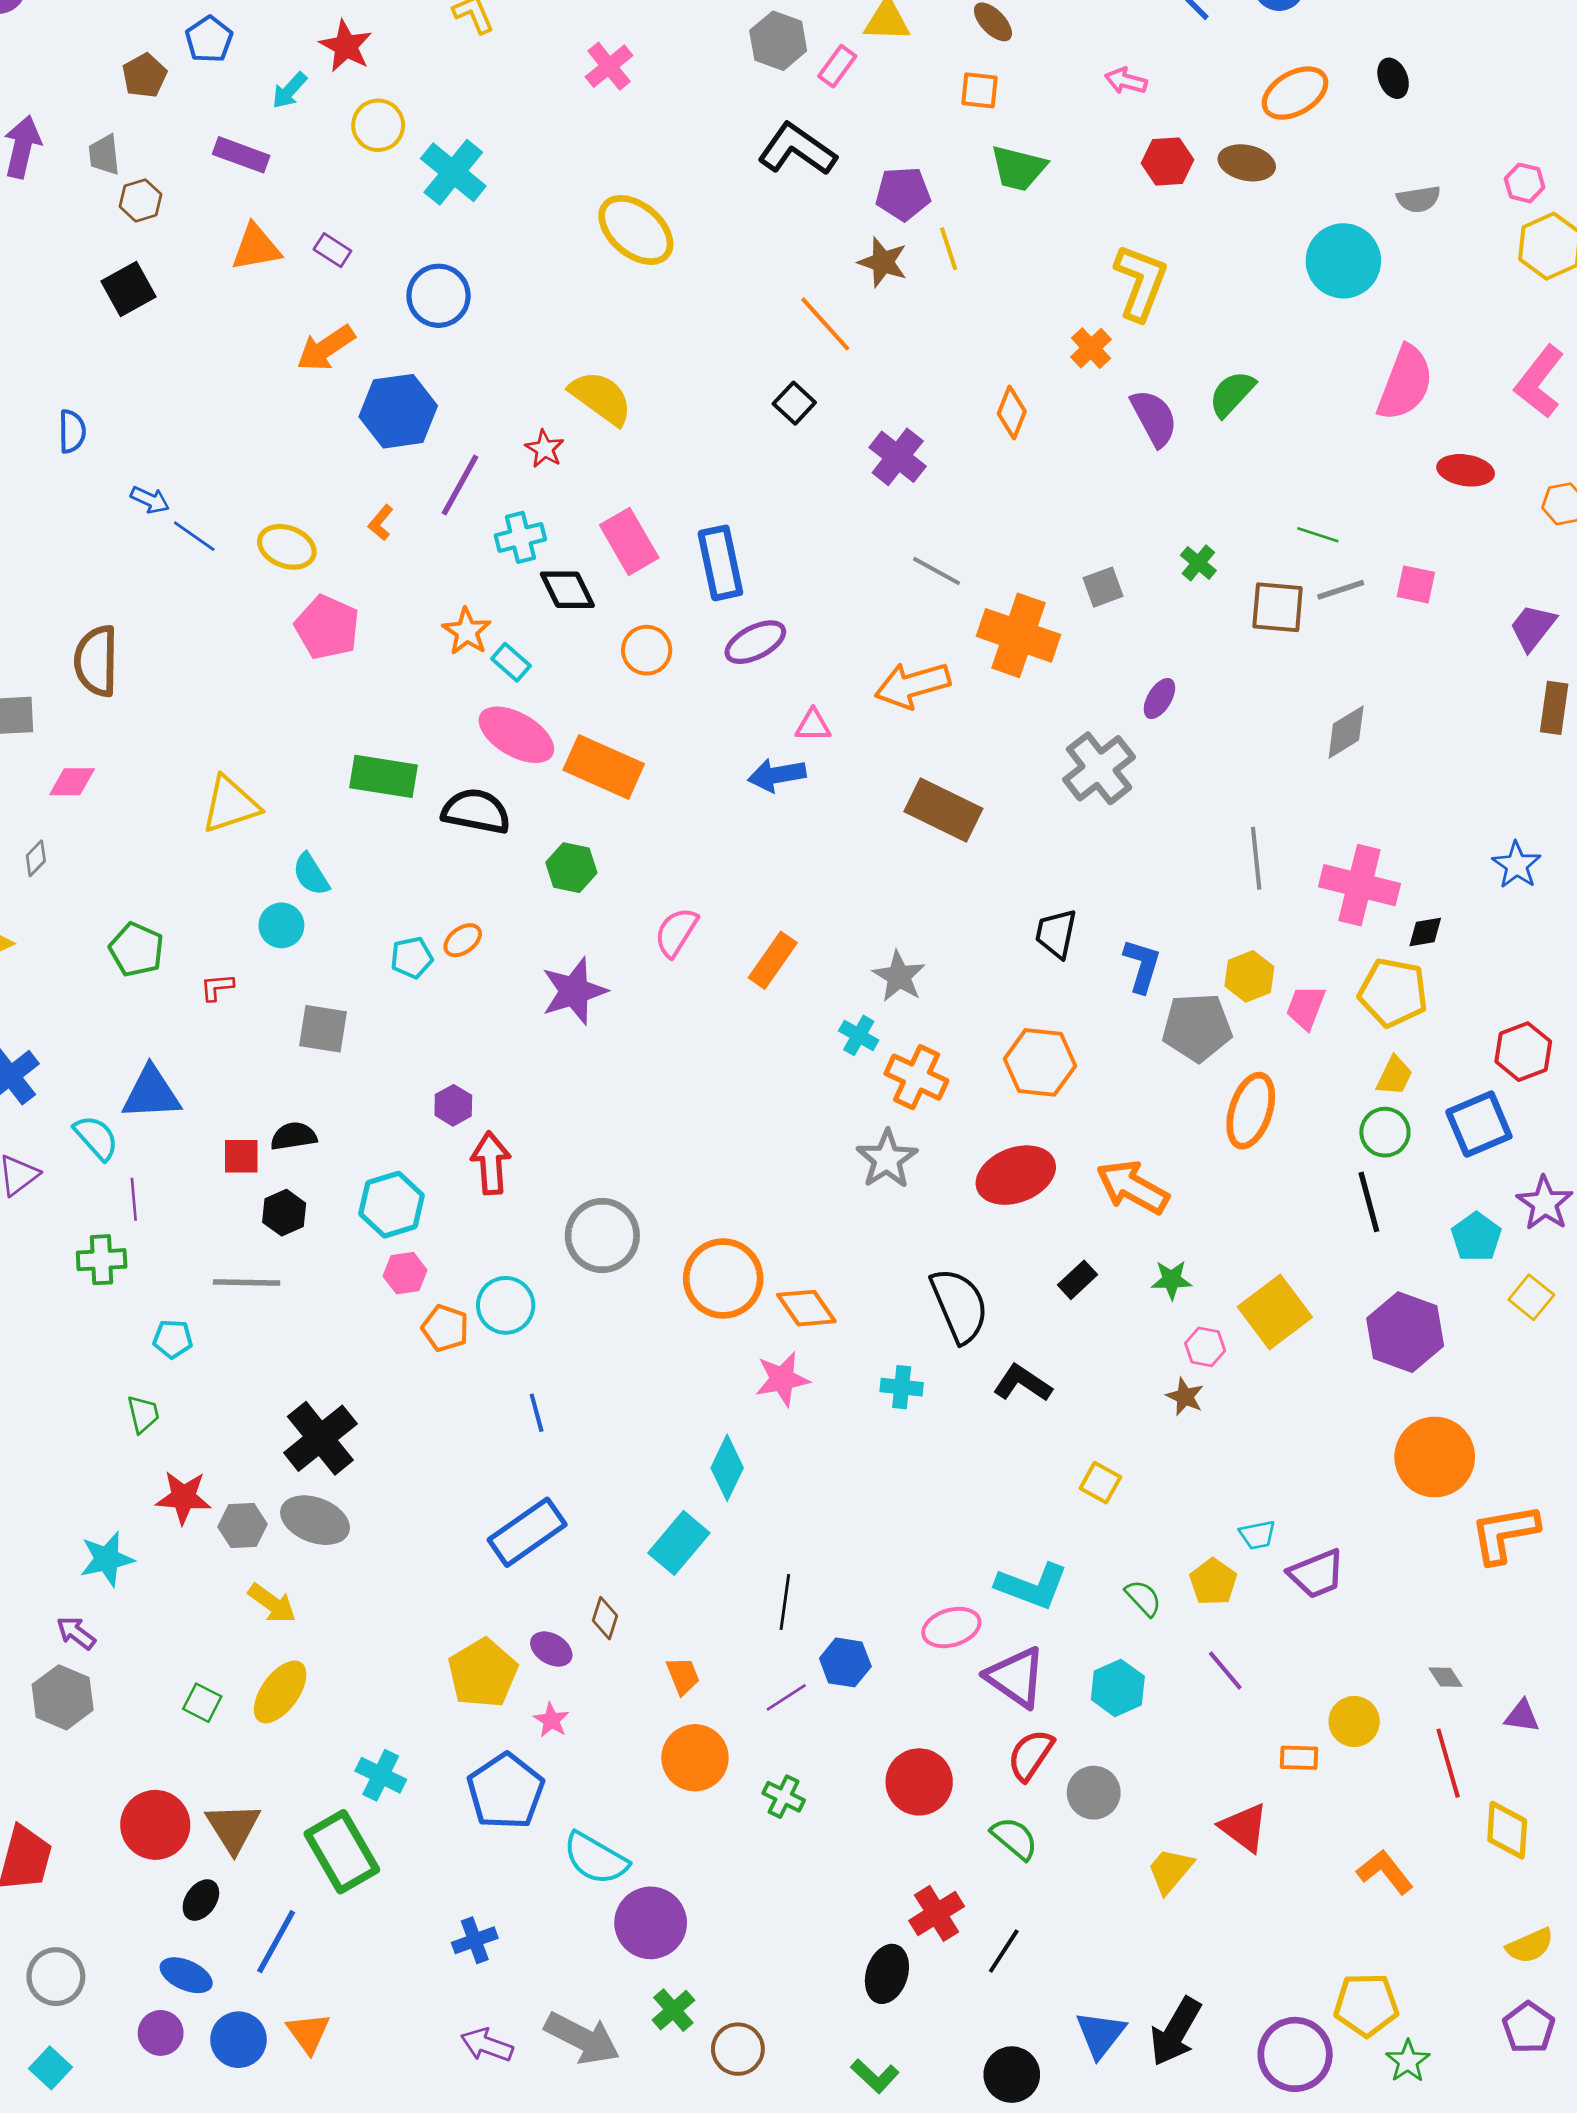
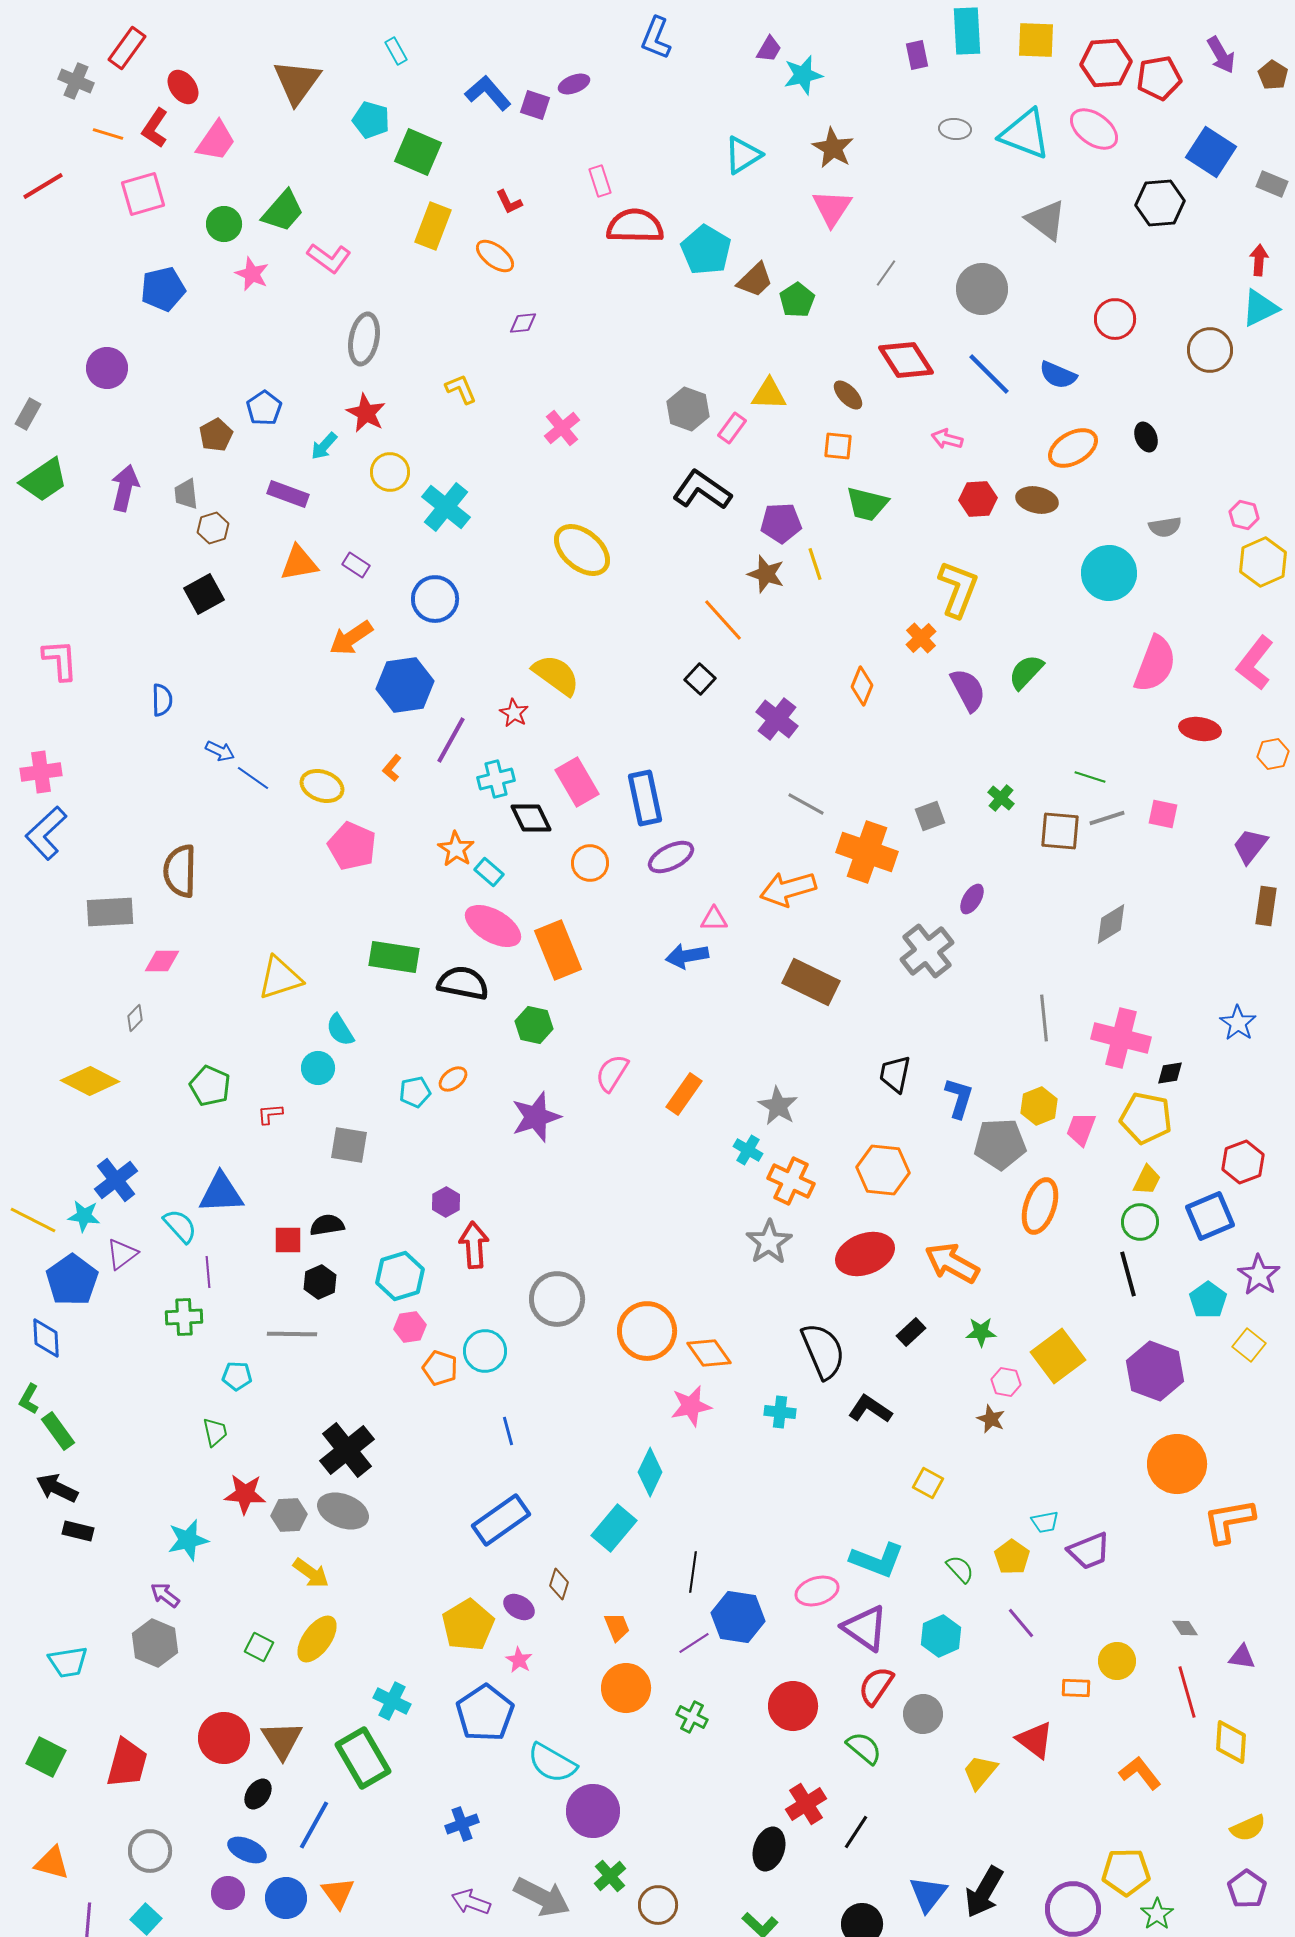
orange rectangle: (604, 767) -> (558, 950), turned 44
blue hexagon: (845, 1662) -> (738, 1617), size x1.4

